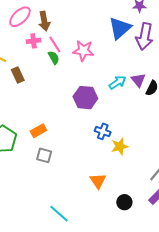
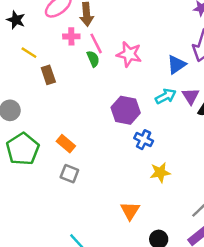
blue triangle: (120, 28) -> (176, 65), moved, size x0.7
orange rectangle: (38, 131) -> (66, 144), turned 63
blue cross: (103, 131) -> (144, 140), moved

